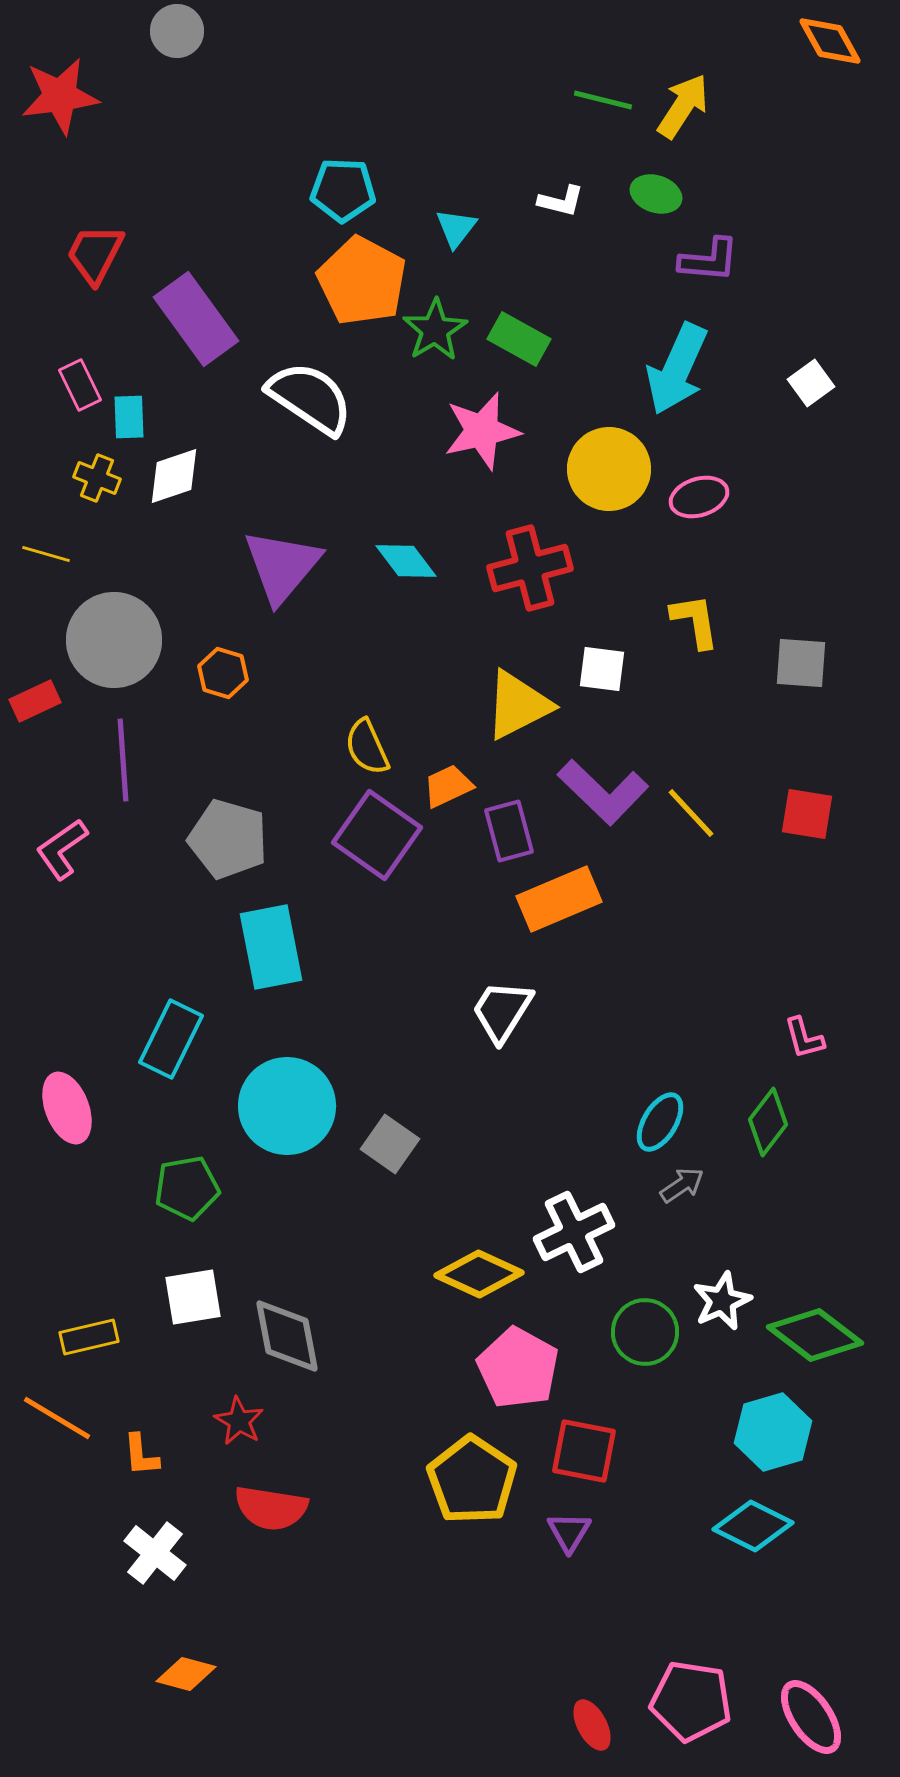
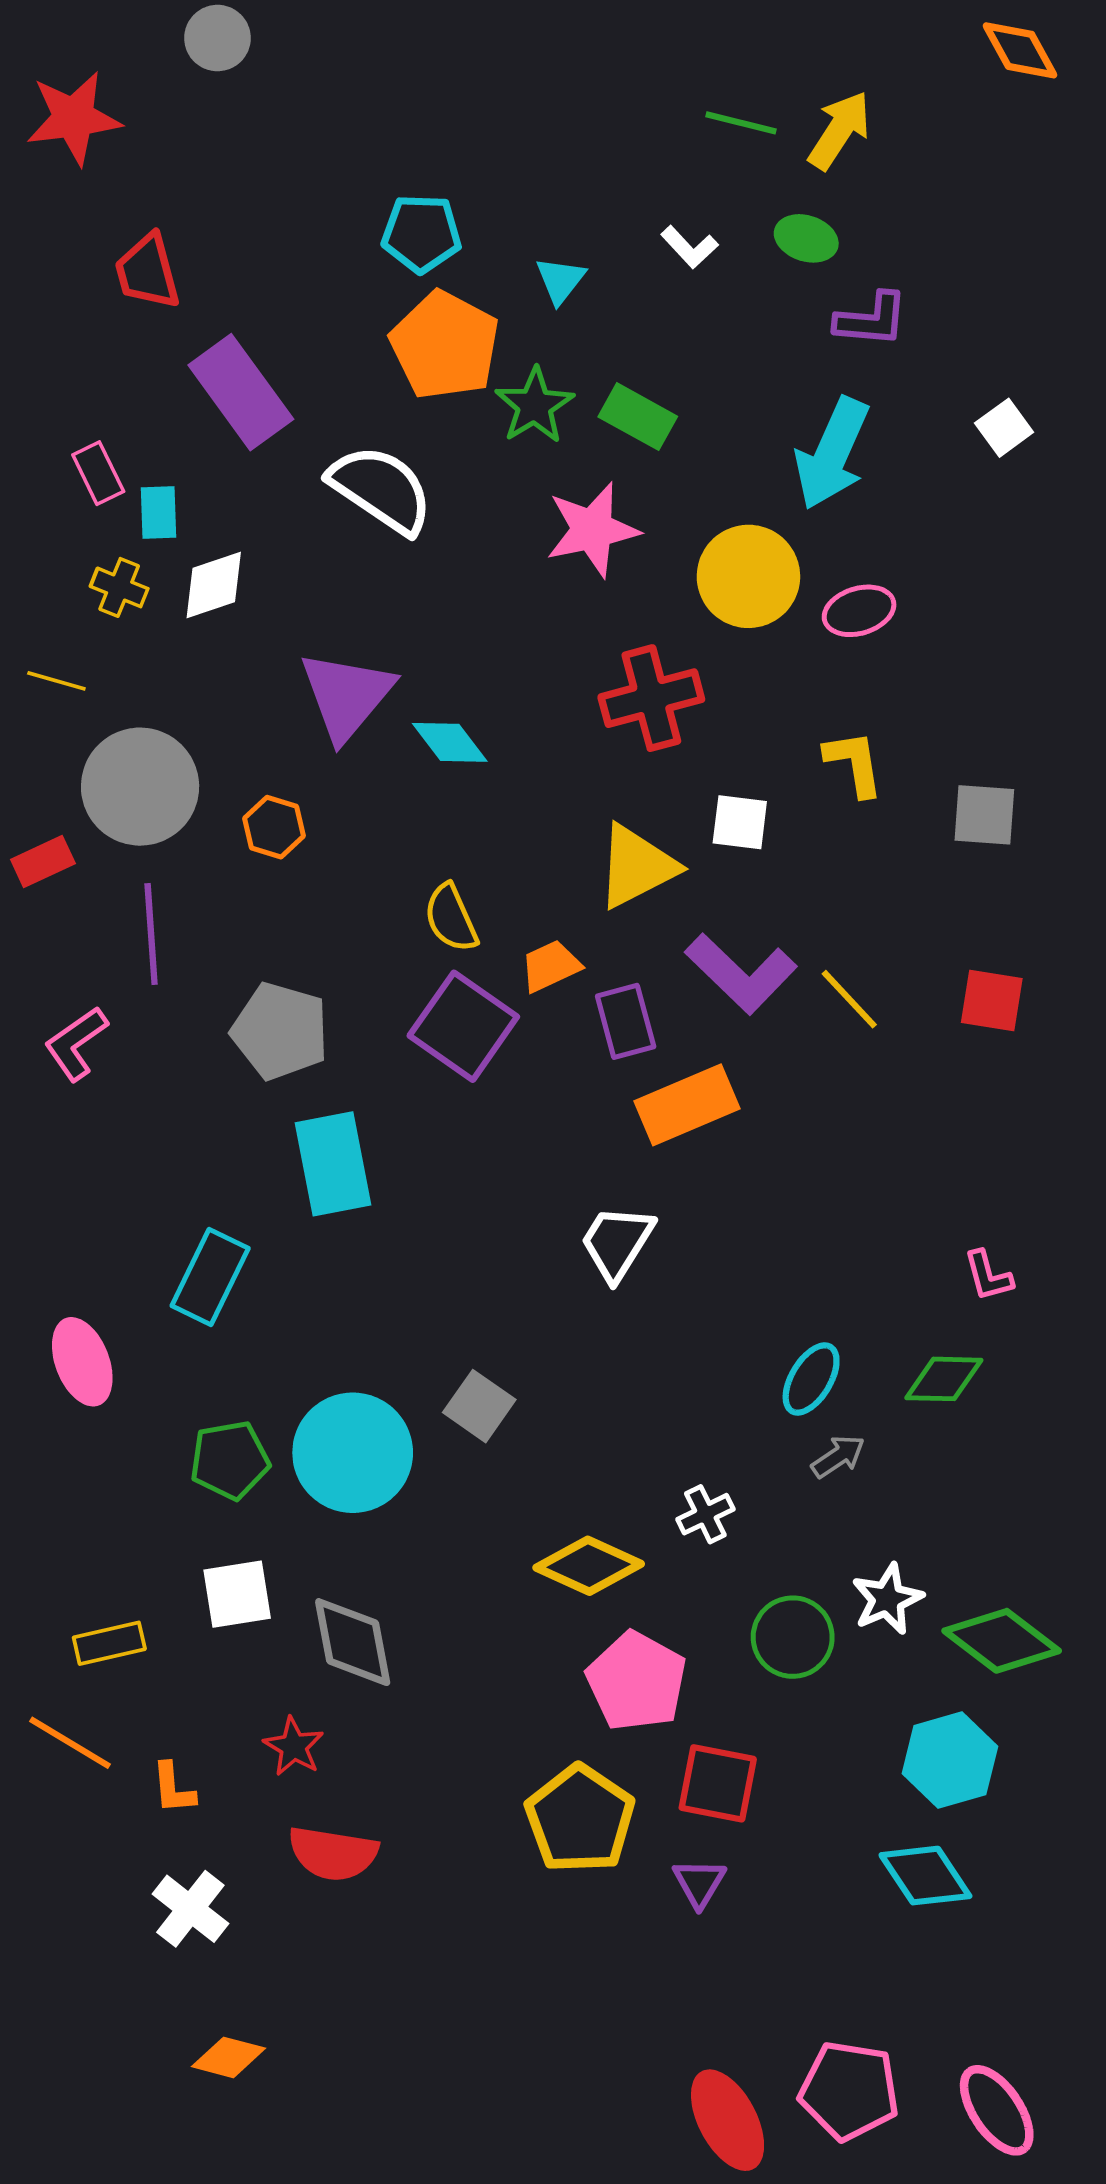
white L-shape: (561, 201) -> (689, 247), turned 33
red trapezoid: (95, 254) -> (147, 272), moved, turned -42
white square: (811, 383) -> (1004, 428), moved
cyan diamond: (406, 561) -> (450, 742), moved
cyan circle: (287, 1106) -> (353, 1453), moved
green diamond: (768, 1122) -> (944, 1379), turned 54
white cross: (574, 1232) -> (705, 1514), size x0.6
cyan diamond: (753, 1526) -> (925, 1876), turned 30
red ellipse: (592, 1725) -> (728, 2120), size x1.6

